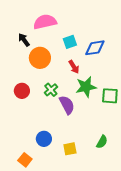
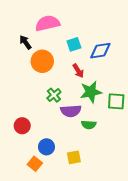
red circle: (22, 91) -> (22, 126), moved
purple semicircle: (67, 105) -> (71, 111), turned 114
green semicircle: (102, 142) -> (89, 125), moved, turned 64
orange square: (25, 160) -> (35, 164), moved

